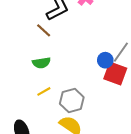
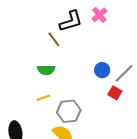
blue circle: (105, 60) -> (102, 70), moved
red square: (115, 73) -> (115, 93), size x0.6

